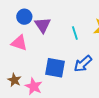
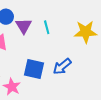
cyan line: (75, 33) -> (47, 27), moved

